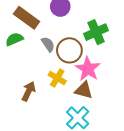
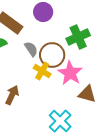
yellow cross: (57, 78) -> (42, 71), moved
brown triangle: (84, 90) -> (87, 94), moved

